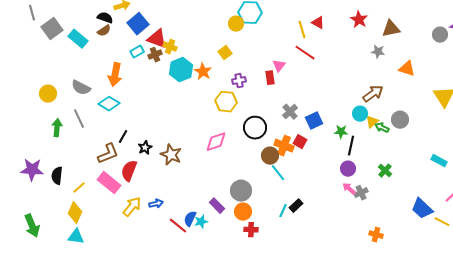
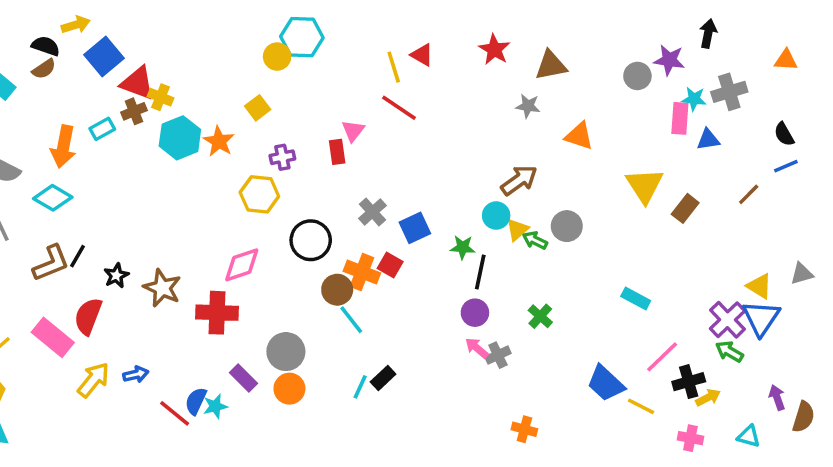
cyan rectangle: (137, 52) -> (102, 129), moved
brown L-shape: (108, 154) -> (51, 263), moved
red cross: (251, 230) -> (217, 313), moved, size x1.6

